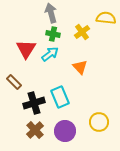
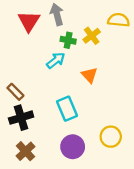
green cross: (53, 34) -> (68, 40), moved
red triangle: (26, 49) -> (29, 21), moved
black cross: (34, 103) -> (21, 118), moved
brown cross: (35, 130) -> (26, 151), moved

